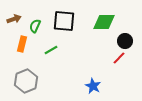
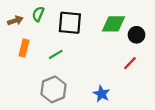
green semicircle: (35, 26) -> (38, 14), moved
black circle: (125, 41) -> (136, 35), moved
gray hexagon: (26, 81) -> (53, 89), moved

